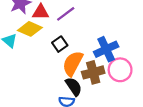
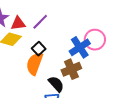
orange semicircle: (73, 63) -> (34, 64), moved
pink circle: (120, 70) -> (95, 40), moved

